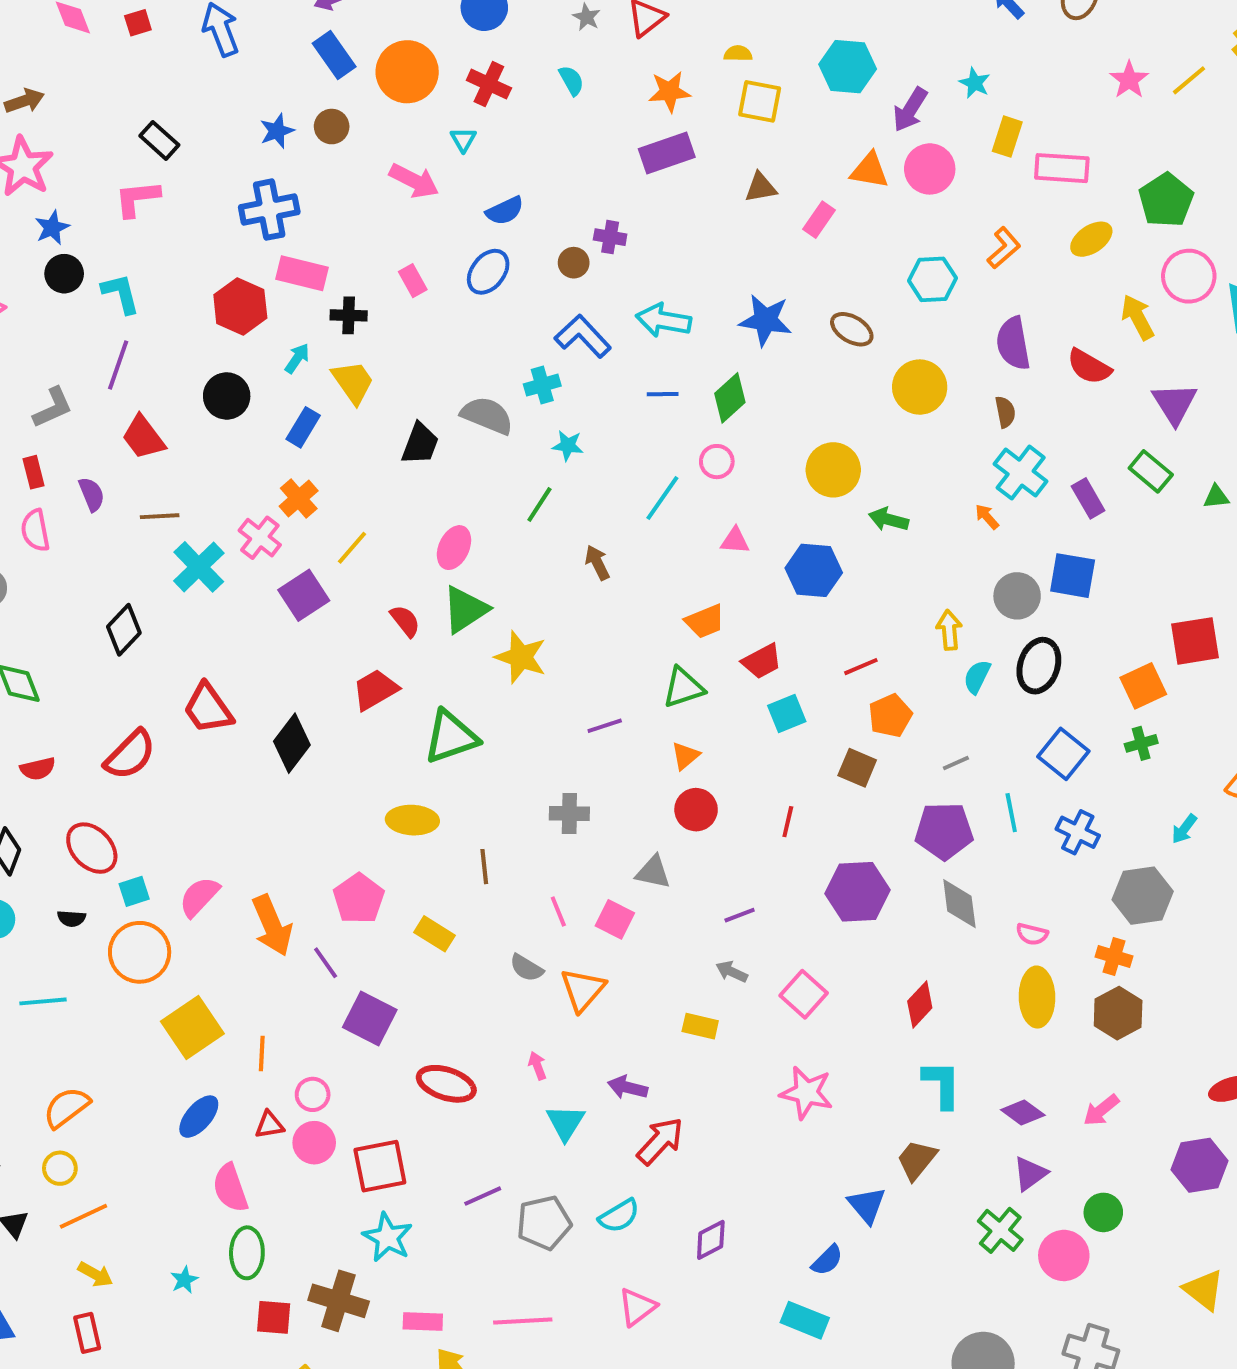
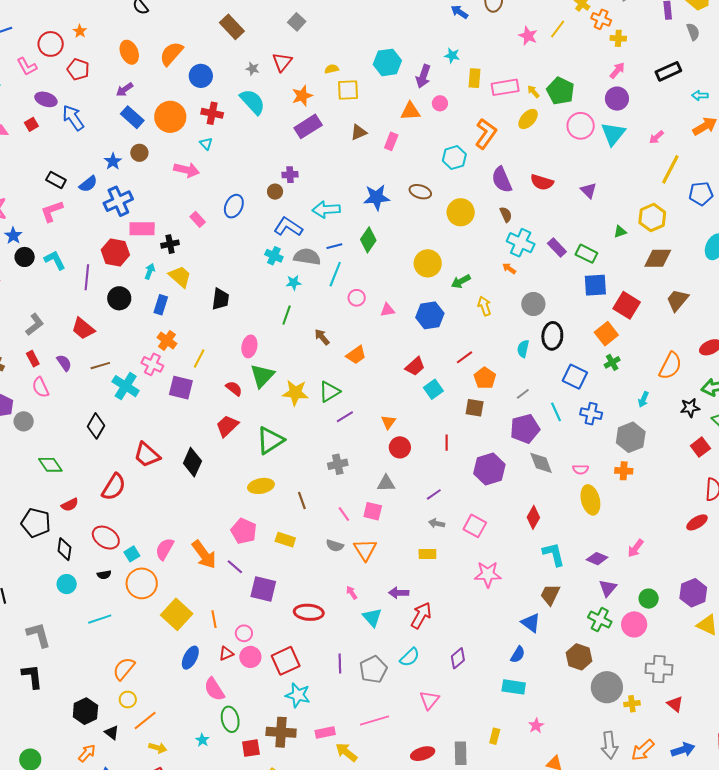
cyan semicircle: (571, 80) -> (252, 102), size x1.8
pink circle: (930, 169) -> (440, 103), size x0.6
blue semicircle: (505, 211) -> (88, 184), moved
orange L-shape: (1004, 248) -> (486, 134), size x1.4
yellow arrow: (1138, 317) -> (533, 92), moved, size x0.6
purple line: (118, 365) -> (87, 277), moved
cyan cross: (542, 385) -> (274, 256), turned -36
purple triangle: (1175, 404) -> (589, 190), size x0.7
gray semicircle: (487, 415) -> (307, 257), moved
pink circle: (717, 462) -> (357, 298), moved
green rectangle: (1151, 471) -> (586, 254), moved
cyan line: (662, 498) -> (335, 274), moved
green arrow: (889, 519) -> (461, 281), turned -30
blue square: (1073, 576) -> (595, 285), moved
purple square: (304, 595) -> (181, 388), turned -30
orange trapezoid: (705, 621) -> (356, 355), moved
yellow arrow: (949, 630) -> (484, 306), moved
red square: (1195, 641) -> (627, 305), turned -36
green triangle: (683, 688) -> (329, 392), moved
brown hexagon: (1118, 1013) -> (579, 657), moved
purple hexagon: (1199, 1165) -> (693, 593), moved
purple line: (483, 1196) -> (340, 663), turned -54

